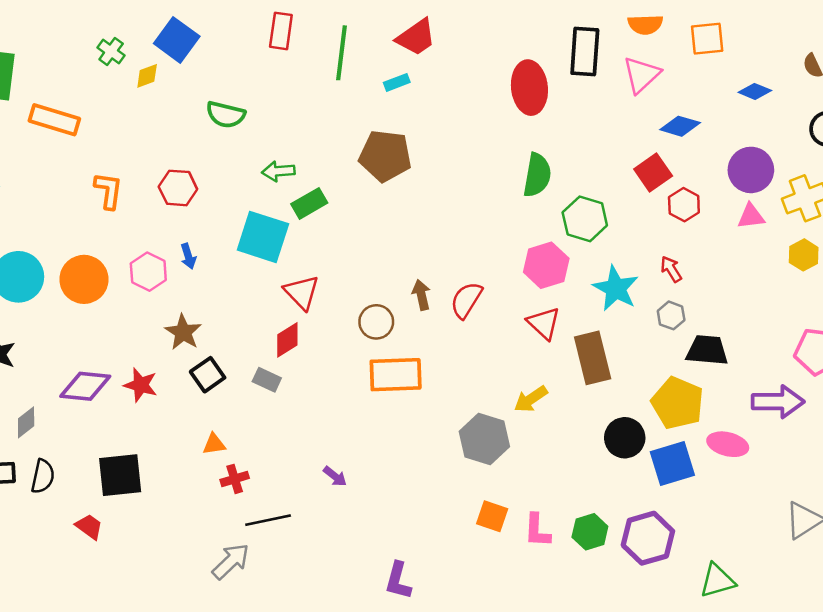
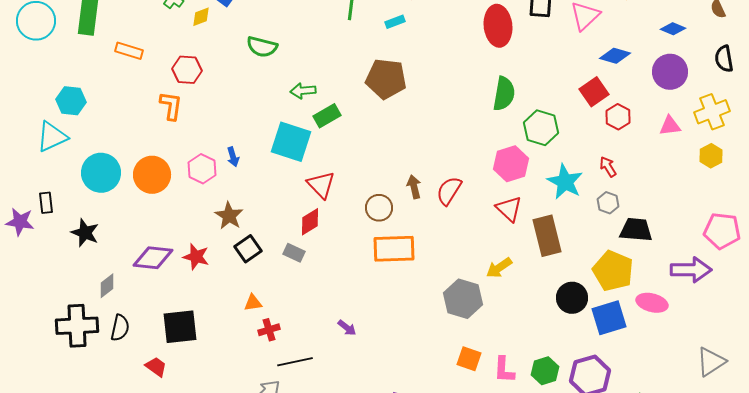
orange rectangle: (54, 120) -> (129, 51), size x0.7
purple circle: (751, 170) -> (670, 72), moved
red hexagon: (178, 188) -> (187, 70), moved

